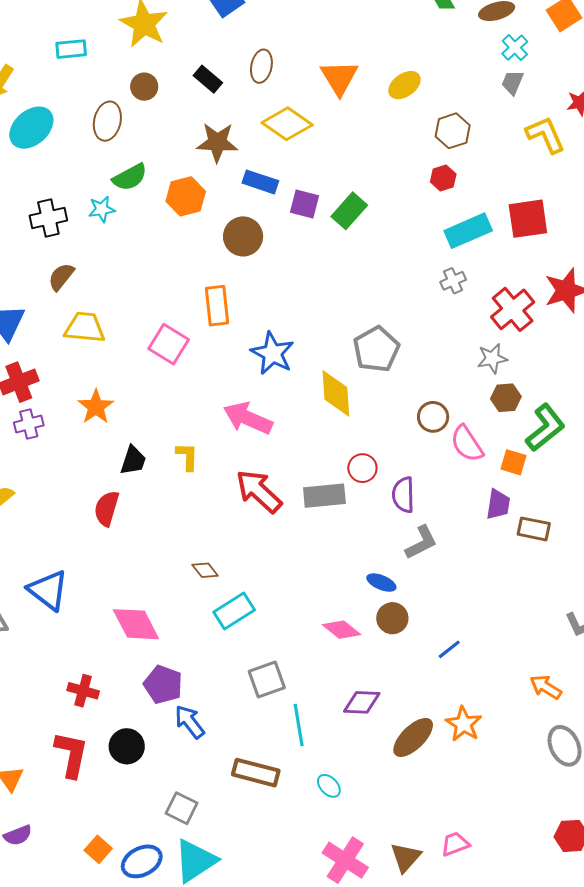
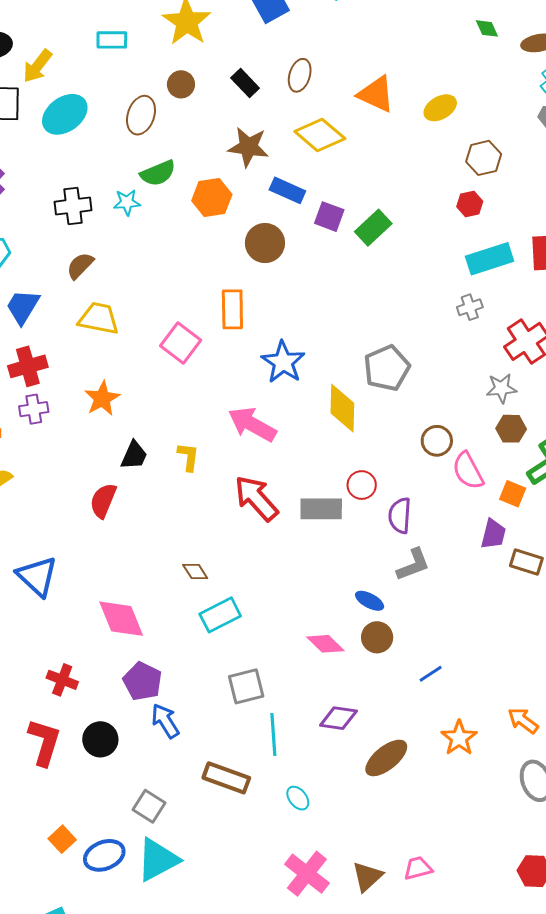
orange triangle: (339, 78) -> (376, 94), turned -39
orange star: (464, 724) -> (459, 738), moved

